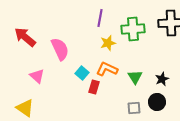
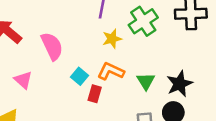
green cross: (133, 29) -> (143, 21), turned -30
black star: (162, 79) -> (180, 84), size x1.5

